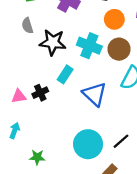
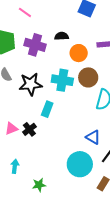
blue triangle: (95, 94) -> (93, 137), moved, size x0.7
pink triangle: (19, 96) -> (11, 129), moved

